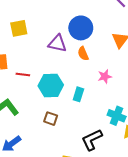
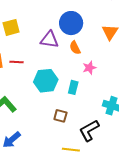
red line: (23, 74) -> (17, 62), moved
pink star: (105, 76) -> (89, 68), moved
brown square: (51, 119) -> (60, 116), moved

